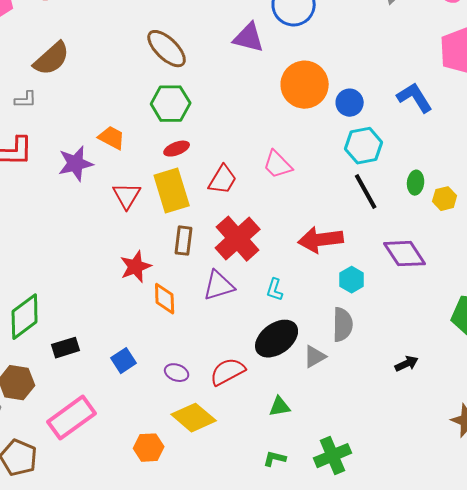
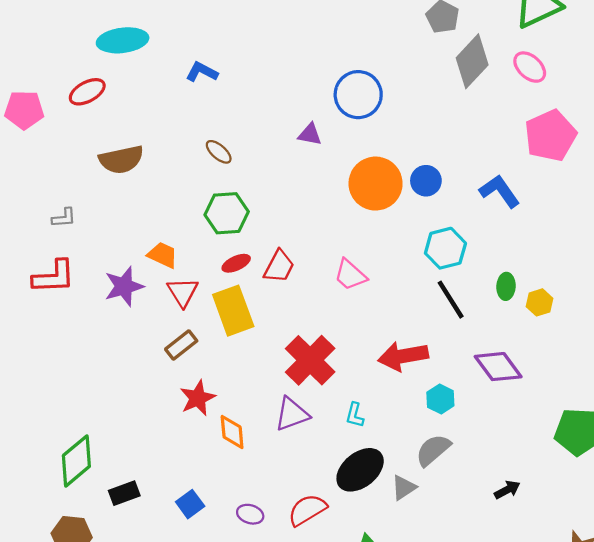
purple triangle: (249, 38) -> (310, 134), size x0.7
brown ellipse: (167, 49) -> (219, 152), size x0.6
brown semicircle: (52, 59) -> (121, 160), moved, turned 33
blue circle: (350, 103) -> (426, 181), moved
red trapezoid: (223, 180) -> (279, 266), moved
red triangle: (127, 196) -> (183, 292), moved
brown rectangle: (184, 241) -> (181, 345), moved, turned 48
gray semicircle: (343, 325) -> (433, 450), turned -128

